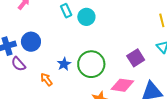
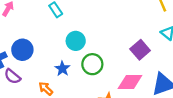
cyan circle: (86, 17) -> (76, 41), moved
green circle: (91, 64) -> (92, 64), size x0.7

